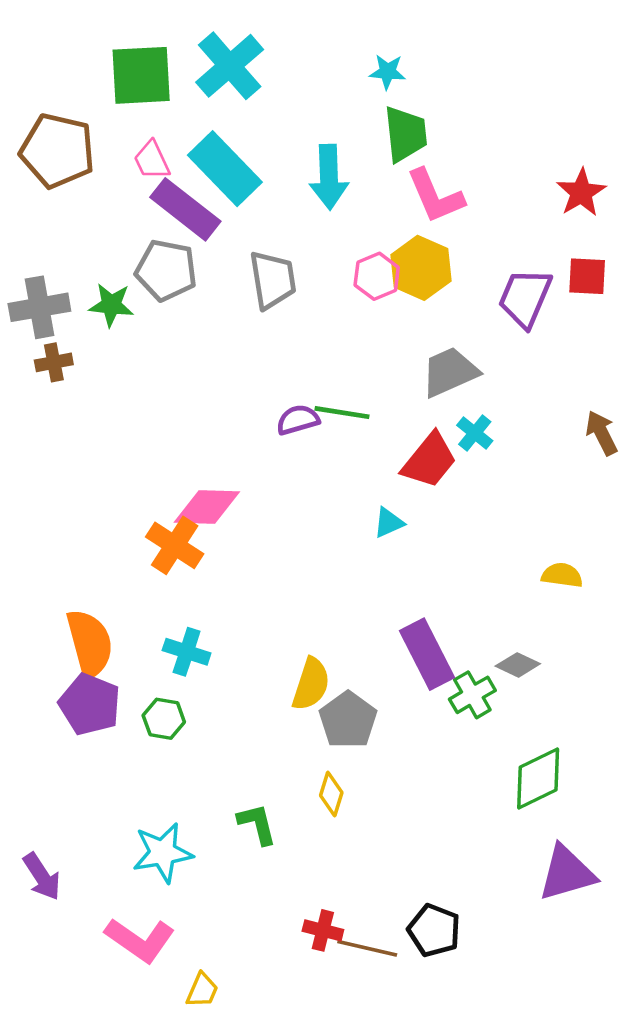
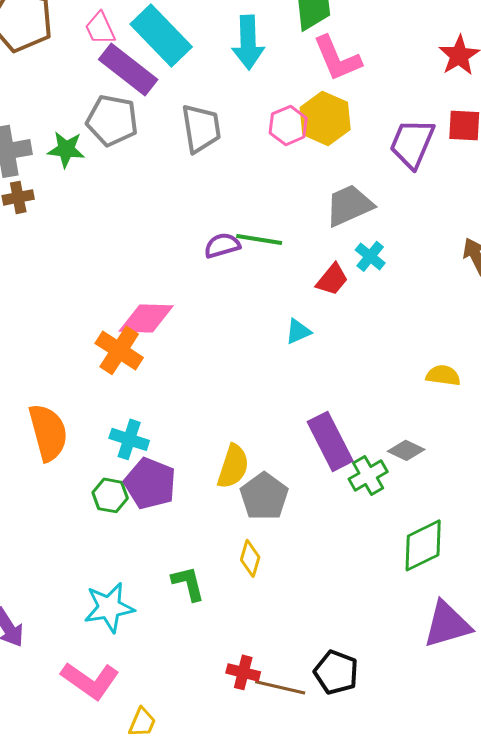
red trapezoid: (429, 460) -> (332, 279), size x0.7
purple pentagon: (90, 704) -> (150, 483), moved

